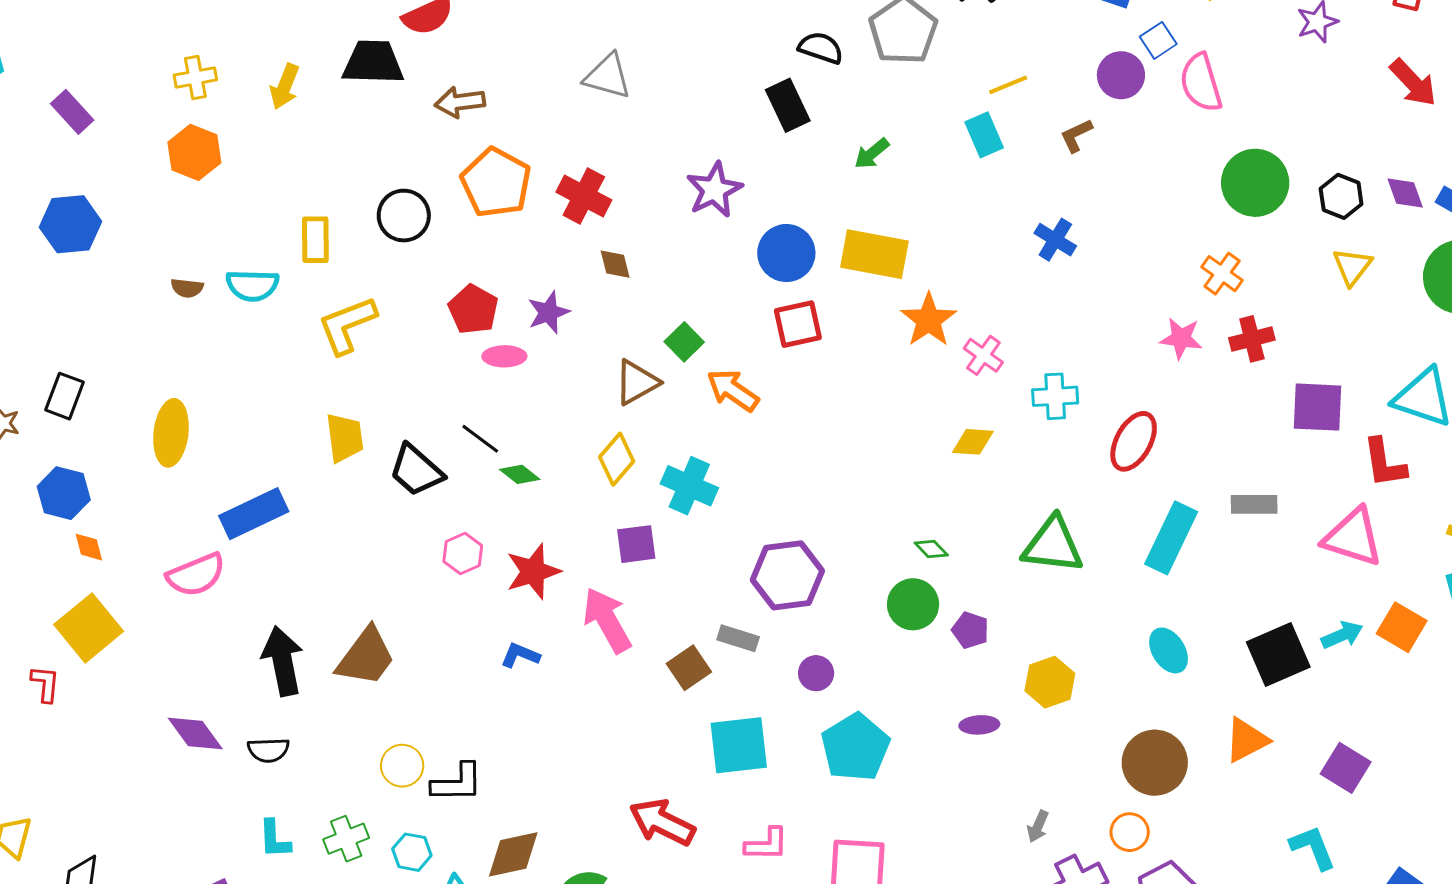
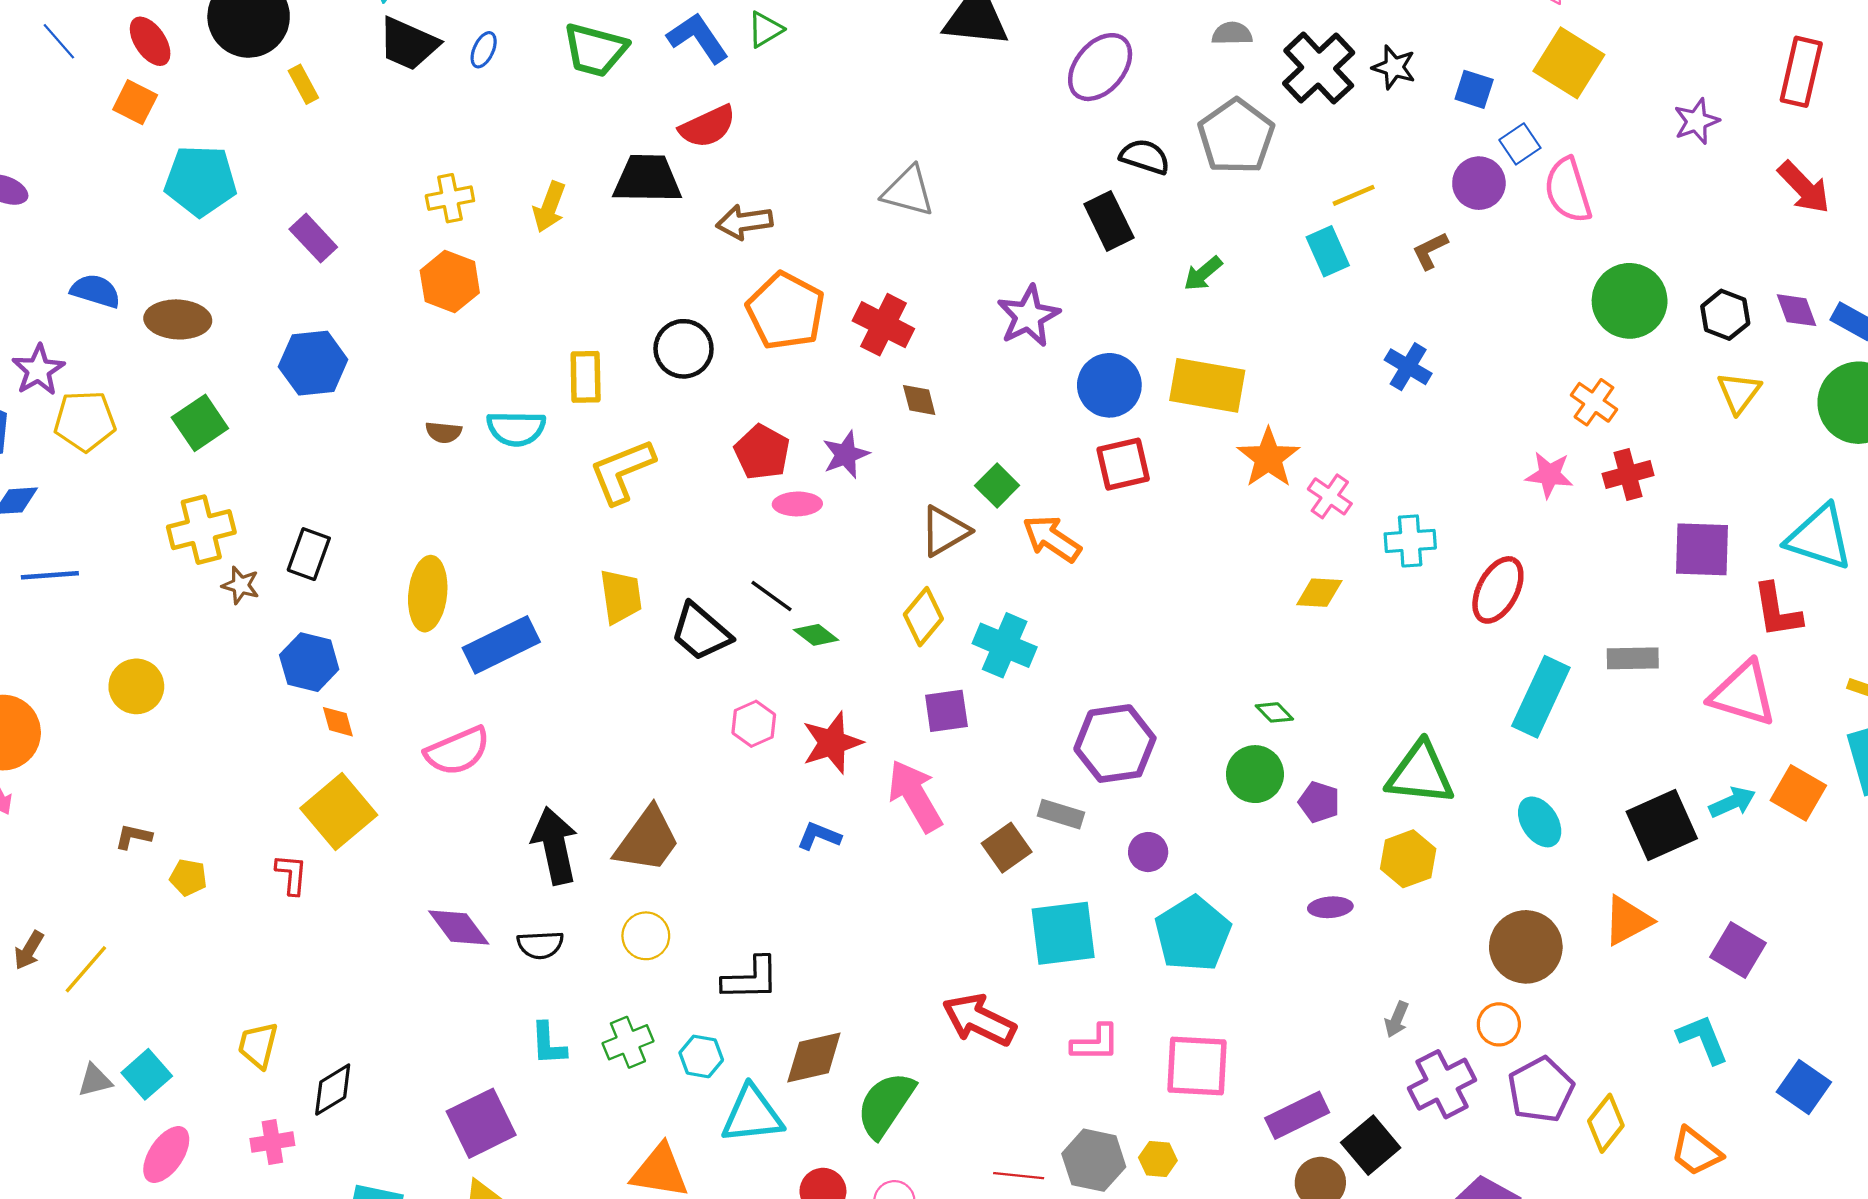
blue rectangle: (254, 514) -> (501, 645), moved
green triangle: (1053, 545) -> (1420, 773), moved
yellow circle: (402, 766) -> (646, 936), moved

